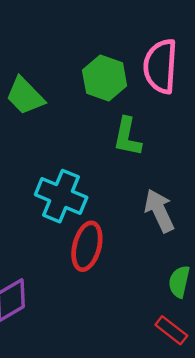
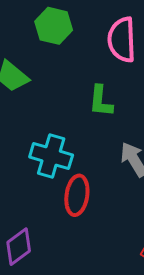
green hexagon: (105, 78) -> (54, 26), moved

